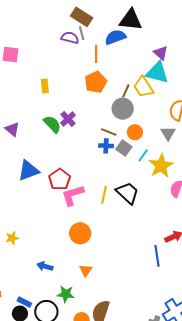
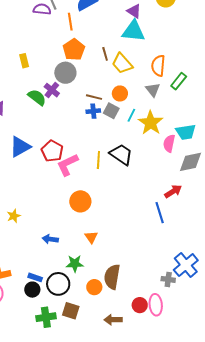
yellow trapezoid: (143, 87) -> (122, 63), moved
brown line: (126, 91) -> (105, 54), turned -32
gray circle: (123, 109) -> (65, 73), moved

